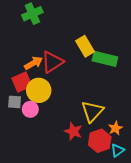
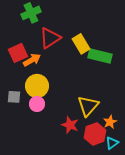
red triangle: (52, 62) -> (50, 38), moved
red square: (22, 82) -> (18, 53), moved
pink circle: (30, 109) -> (37, 104), moved

